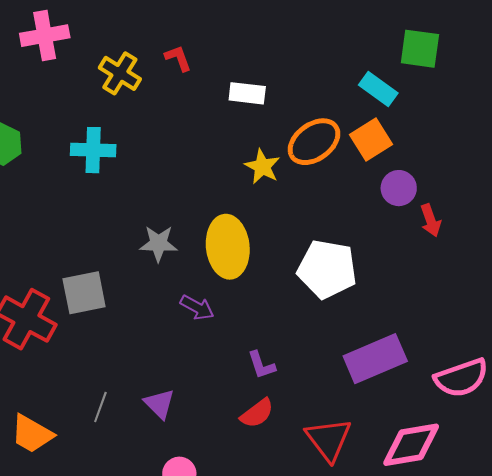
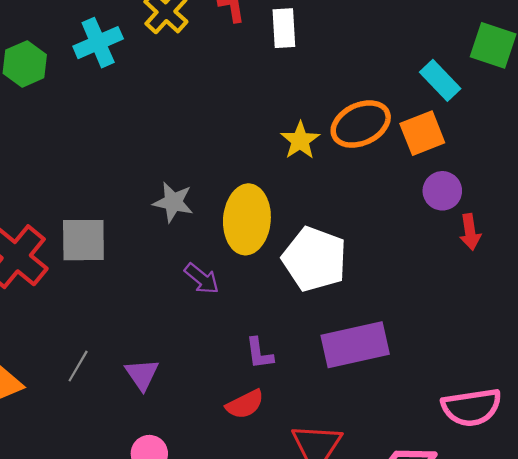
white rectangle: (247, 93) -> (284, 28), moved, turned 69
cyan cross: (93, 150) -> (98, 43), moved, turned -36
white pentagon: (327, 269) -> (314, 259), moved
purple rectangle: (375, 359) -> (355, 345), moved

